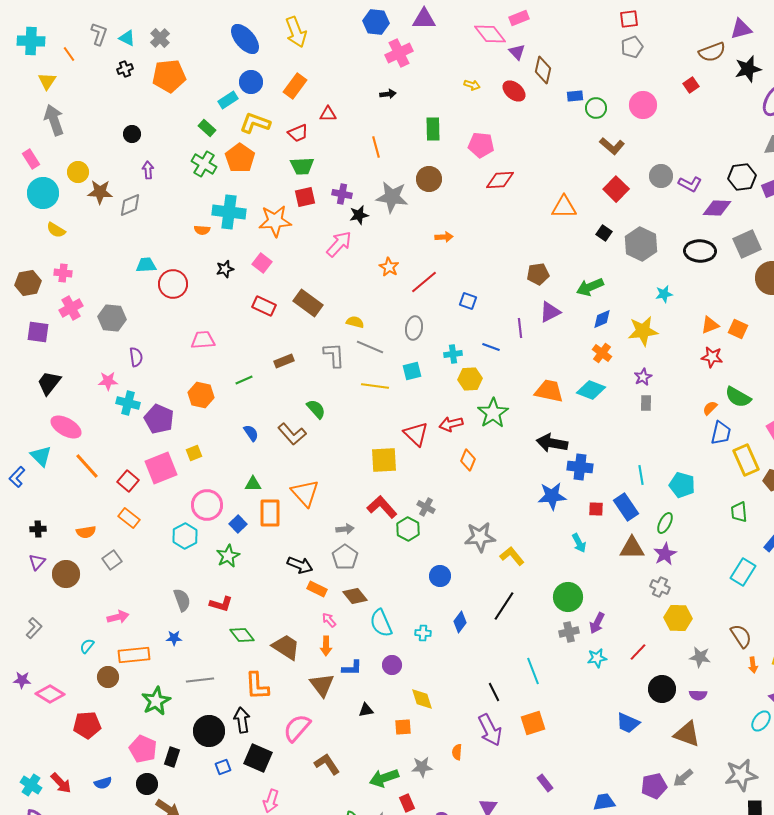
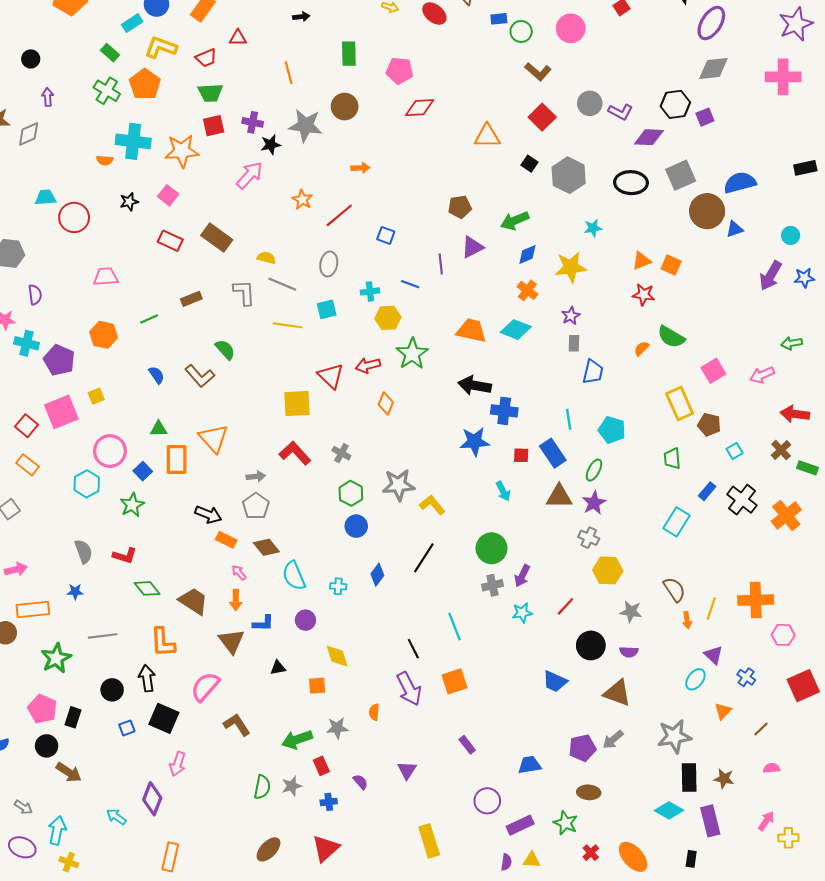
blue trapezoid: (721, 433) -> (593, 372), moved
green hexagon: (408, 529) -> (351, 493), moved
black circle: (209, 731) -> (112, 690), size x0.7

